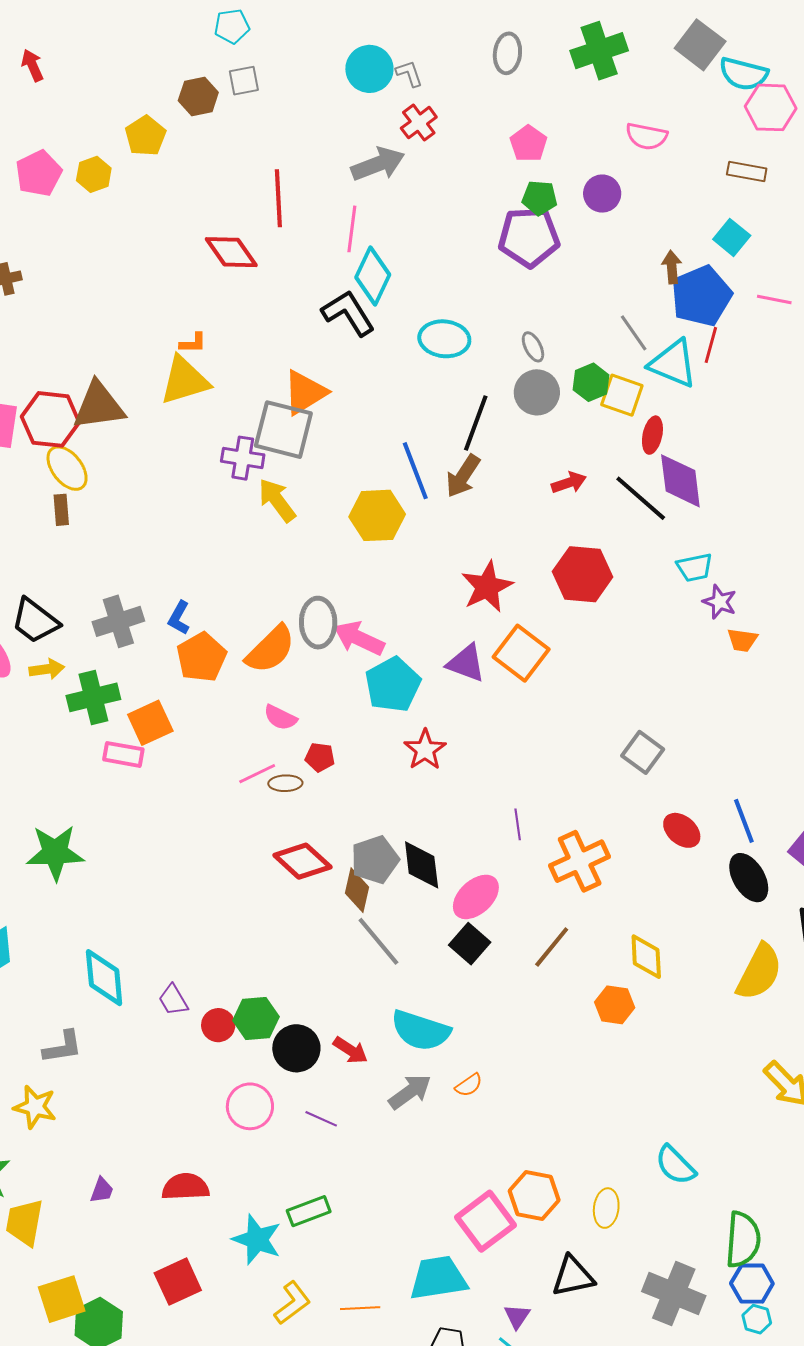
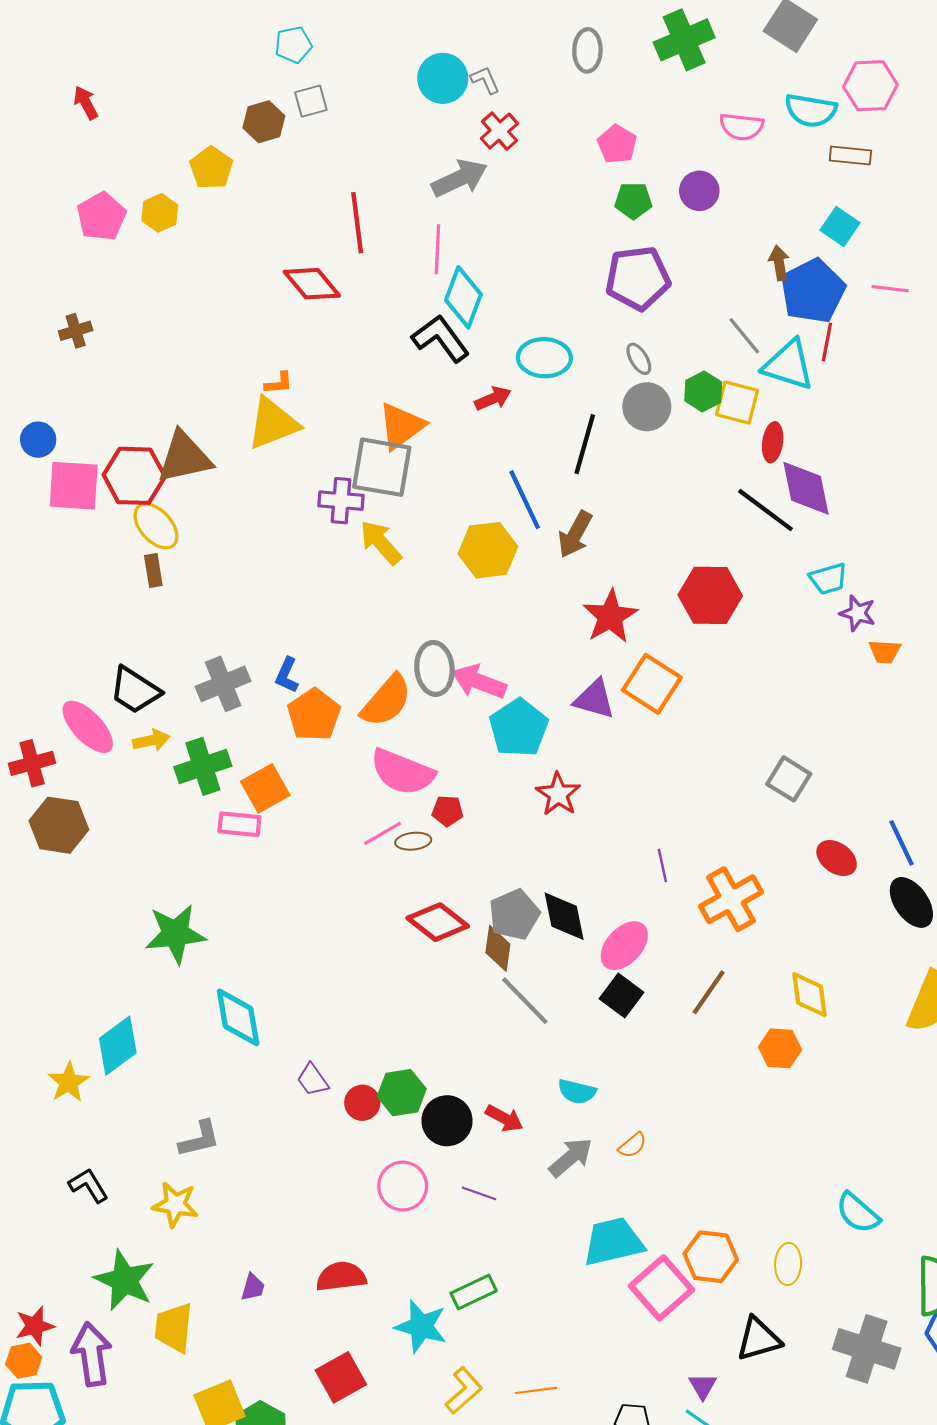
cyan semicircle: (744, 74) -> (811, 110), moved
purple pentagon: (529, 237) -> (638, 278), moved
brown arrow: (463, 476) -> (575, 534), moved
red arrow: (569, 483) -> (493, 398), moved
pink semicircle: (280, 717) -> (402, 772), size x1.8
cyan diamond: (104, 978) -> (238, 1017), moved
cyan semicircle: (421, 1030) -> (577, 1092), size x0.6
cyan trapezoid: (438, 1278) -> (613, 1242), moved

